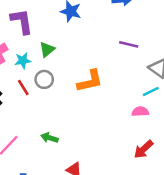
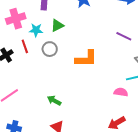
red line: (23, 88) -> (25, 46), moved
green arrow: (49, 138) -> (54, 100), moved

